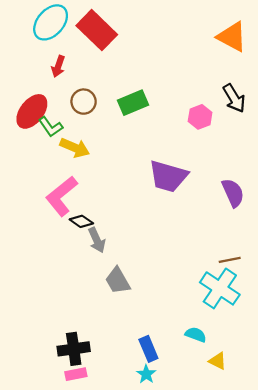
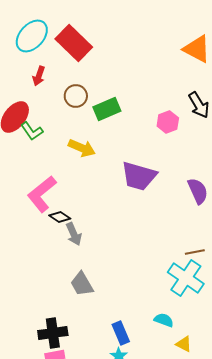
brown circle: (84, 102) -> (76, 96), moved
yellow arrow: (75, 148) -> (82, 148), moved
gray trapezoid: (118, 281) -> (82, 284), moved

